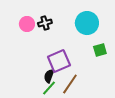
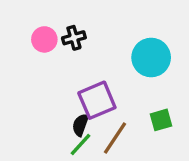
cyan circle: (87, 23) -> (151, 58), moved
green square: (100, 50) -> (161, 120), moved

